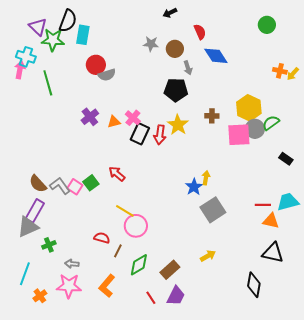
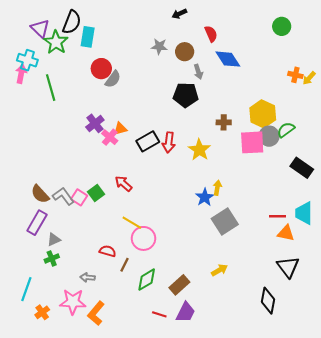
green star: (53, 40) -> (56, 42), turned 30
gray semicircle: (107, 75) -> (113, 79), turned -36
pink cross: (133, 118) -> (110, 137), moved
yellow star: (178, 125) -> (199, 150), moved
black rectangle: (140, 134) -> (148, 141), turned 35
black rectangle: (286, 159) -> (302, 168), size x1.5
cyan trapezoid: (288, 202) -> (304, 213), turned -75
gray triangle: (28, 227) -> (54, 239), moved, size x0.6
black triangle: (273, 253) -> (288, 267), turned 40
gray arrow: (72, 264) -> (88, 277), moved
orange L-shape: (107, 286) -> (96, 313), moved
red line: (151, 298) -> (159, 314), turned -40

